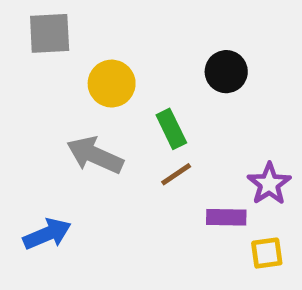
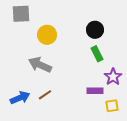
green rectangle: (171, 129) -> (97, 54), moved
brown line: (176, 174) -> (45, 95), moved

